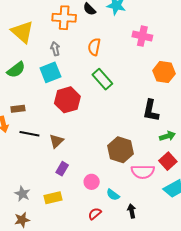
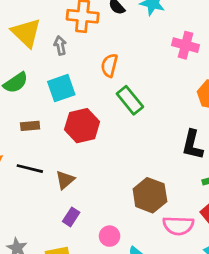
orange semicircle: (94, 47) -> (109, 65), moved
gray arrow: (55, 49) -> (60, 45), moved
brown rectangle: (18, 109) -> (30, 126), moved

